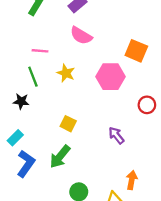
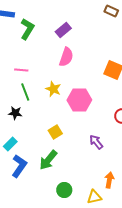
pink semicircle: (81, 36) -> (66, 57), turned -102
pink line: (40, 51) -> (21, 70), moved
pink hexagon: (110, 77) -> (79, 100), moved
yellow square: (68, 124) -> (55, 132), turned 32

